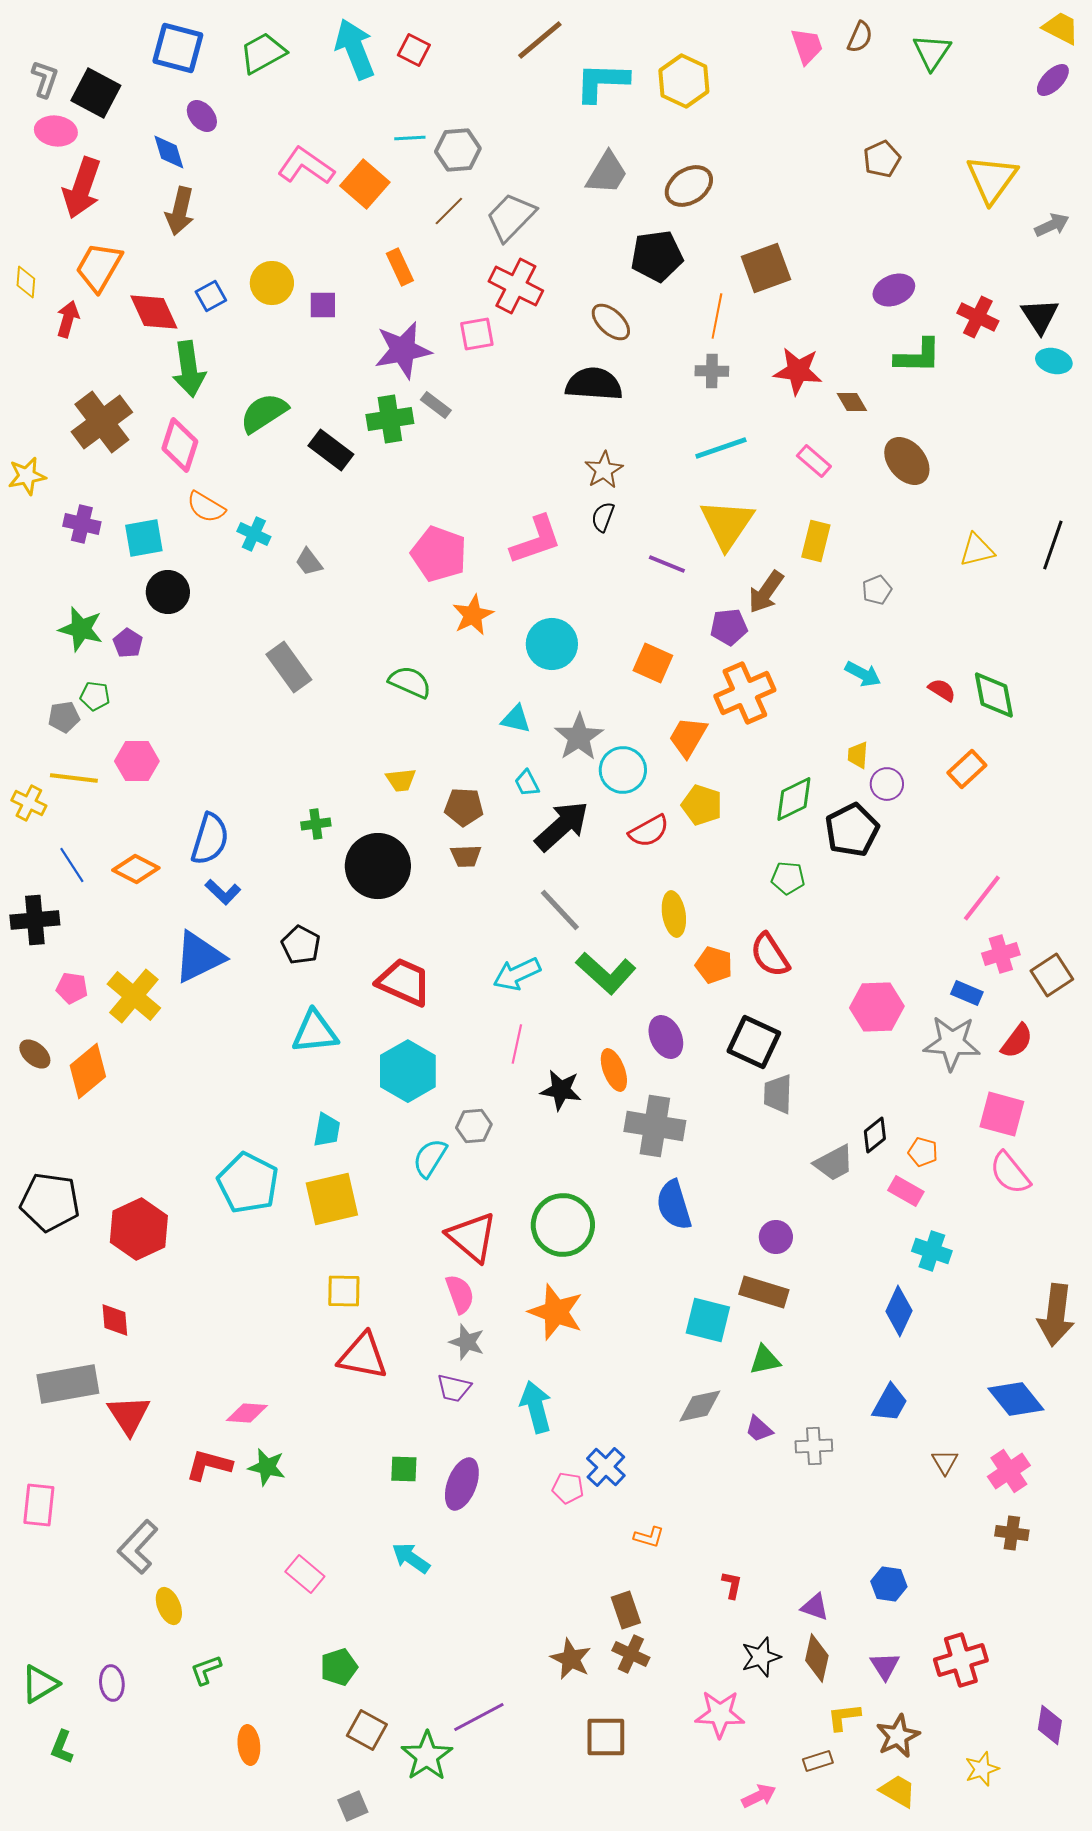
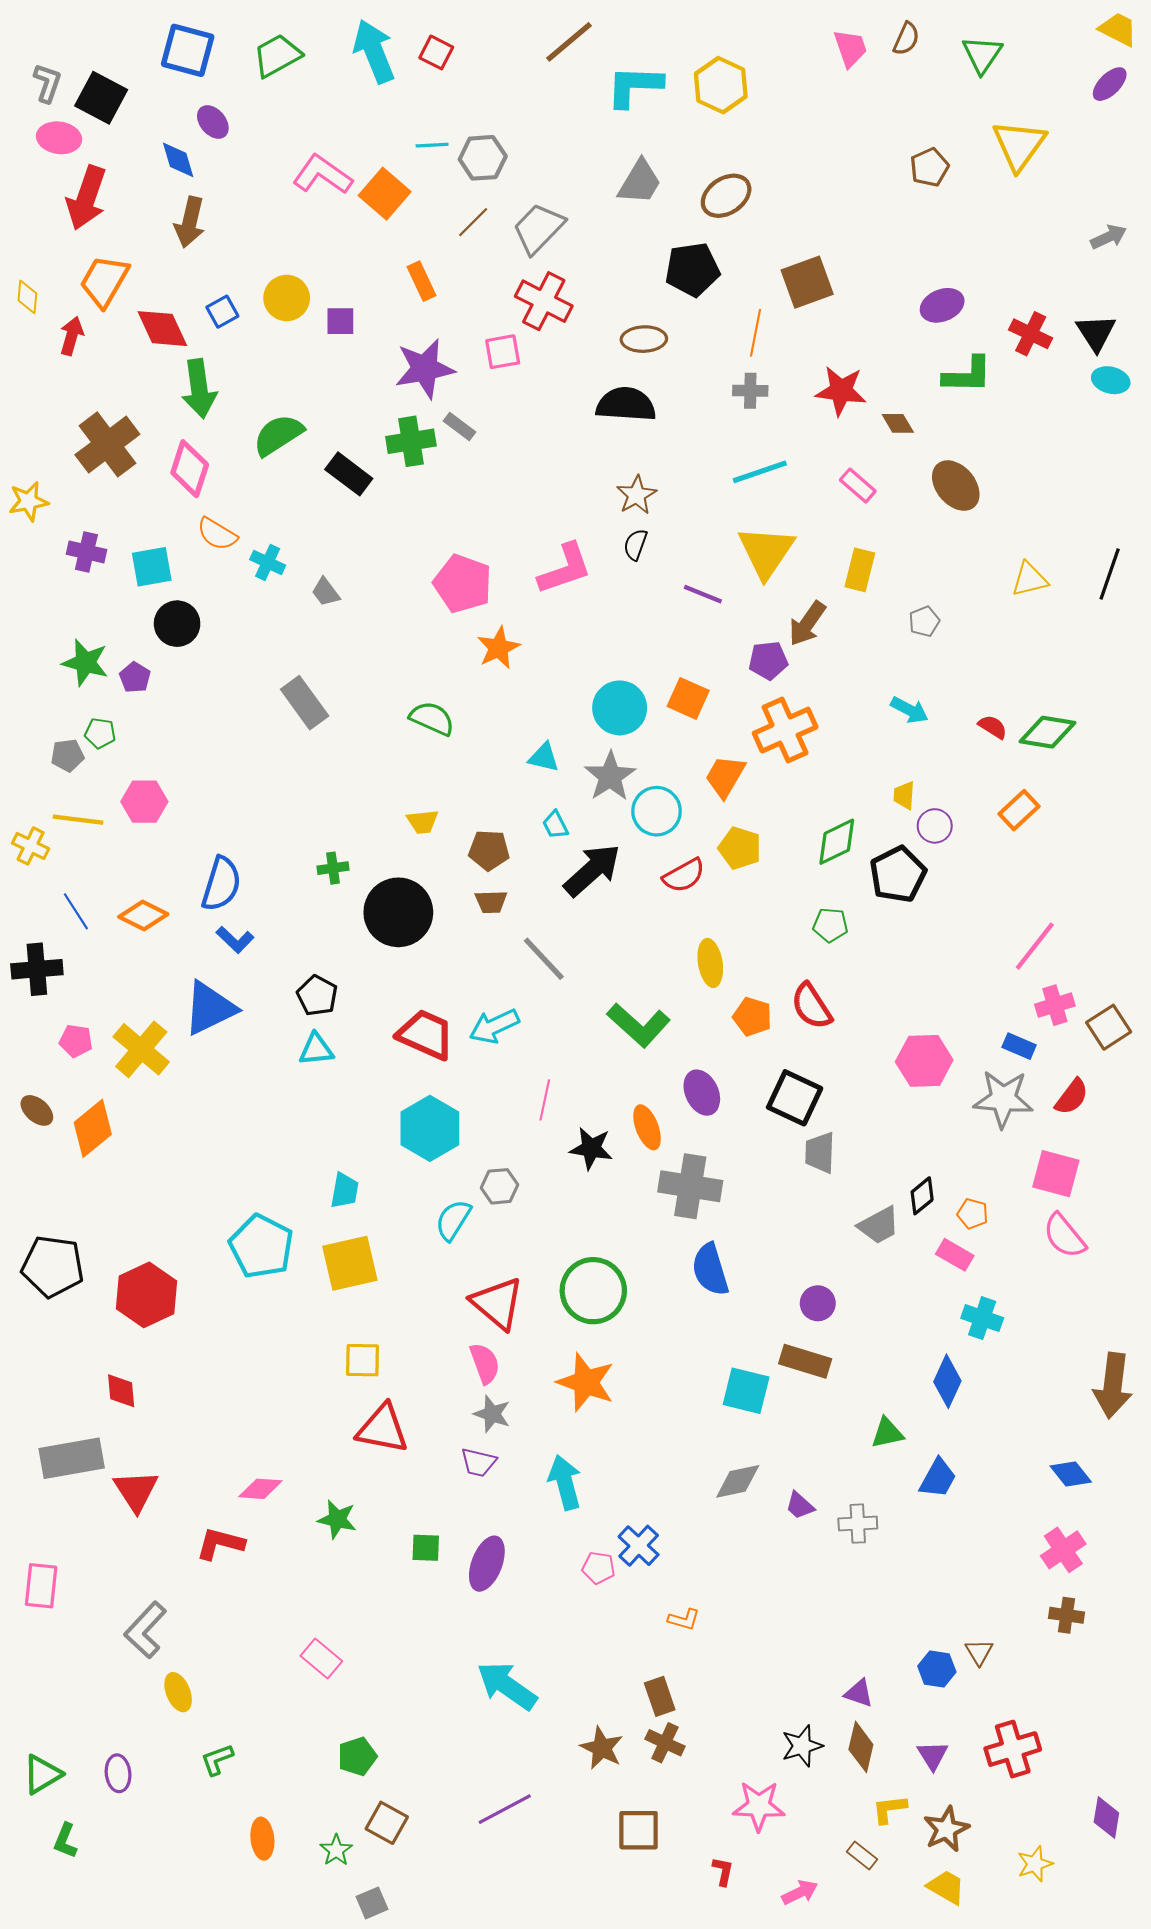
yellow triangle: (992, 179) -> (1019, 145), moved
brown ellipse: (611, 322) -> (644, 339), turned -45
cyan circle: (552, 644) -> (620, 708), moved
green diamond: (994, 695) -> (1047, 732), turned -70
gray line: (560, 910) -> (544, 959), moved
cyan arrow: (517, 974) -> (494, 1026), moved
cyan triangle: (315, 1032) -> (316, 1049), moved, size x0.7
green triangle: (765, 1360) -> (887, 1433), moved
blue diamond: (1016, 1399) -> (1071, 1474), size x0.7
brown triangle: (945, 1462) -> (979, 1652), moved
green star: (267, 1467) -> (337, 1519), moved
cyan arrow: (411, 1558) -> (507, 1686), moved, size x1.5
red L-shape: (732, 1585) -> (723, 1871), moved
green star: (427, 1756) -> (336, 1850), moved, size x0.6
brown rectangle: (818, 1761) -> (862, 1855), turned 56

